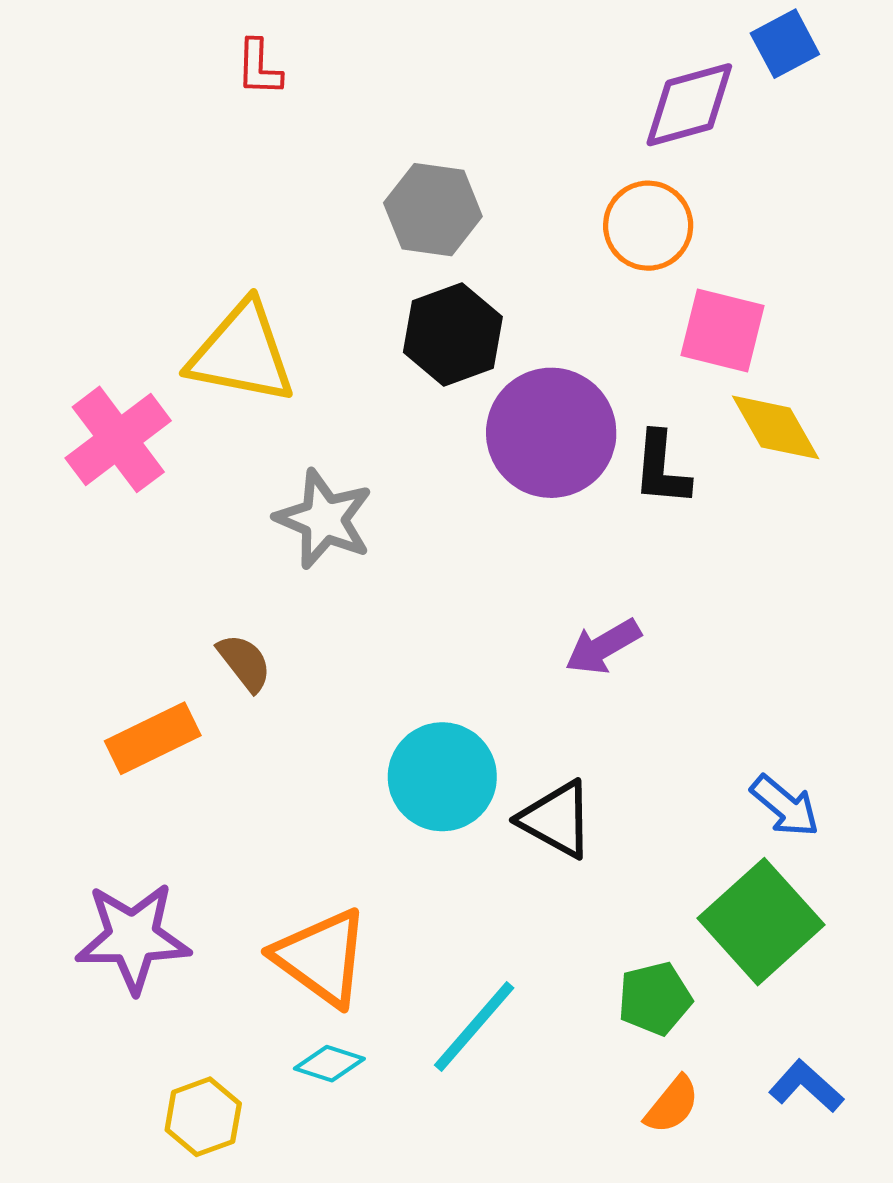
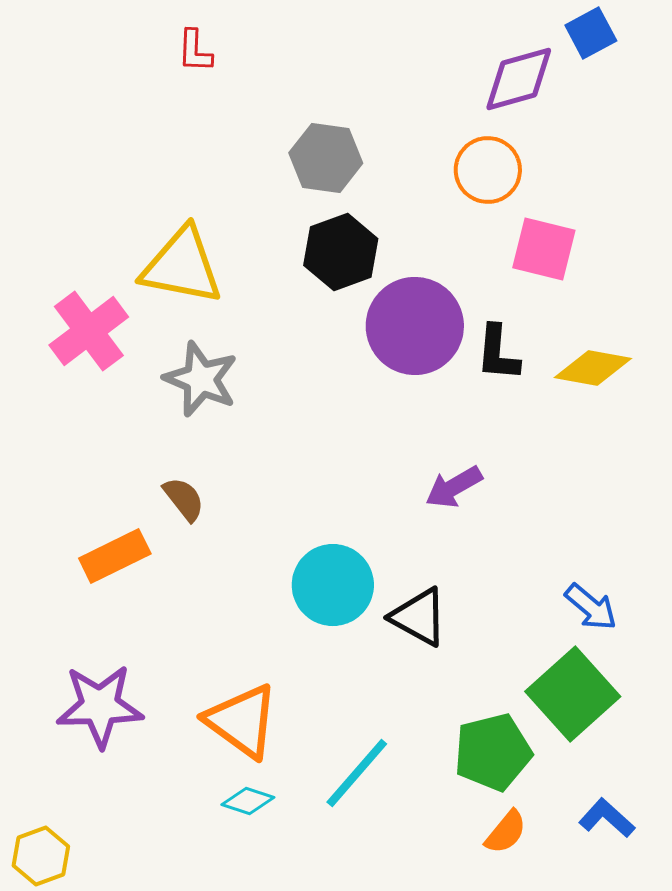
yellow diamond: (776, 427) -> (593, 368), moved, turned -50
gray star: (324, 519) -> (201, 379), moved
green pentagon: (655, 999) -> (493, 752), size x1.4
yellow hexagon: (203, 1117) -> (41, 856), moved

